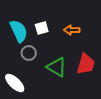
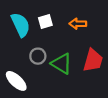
gray circle: (29, 53) -> (38, 56), moved

